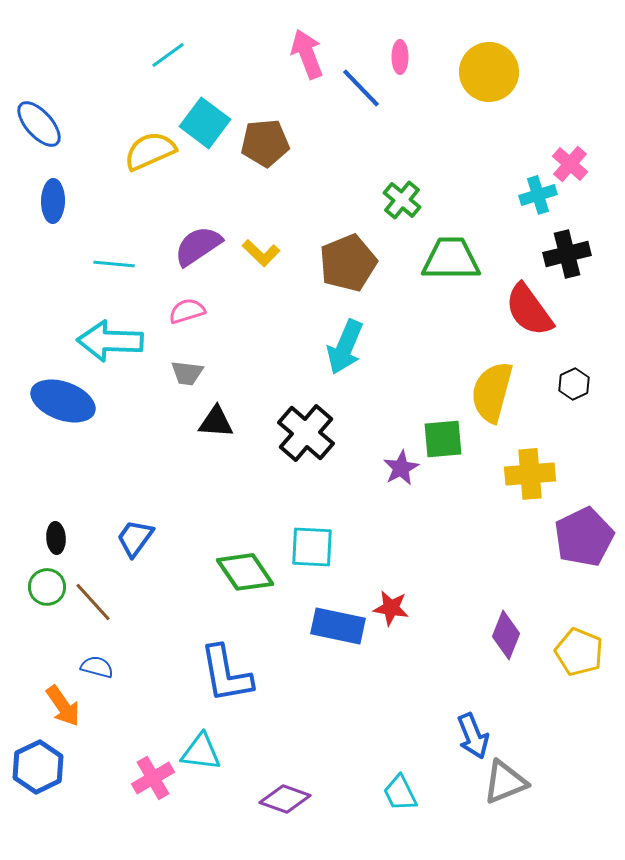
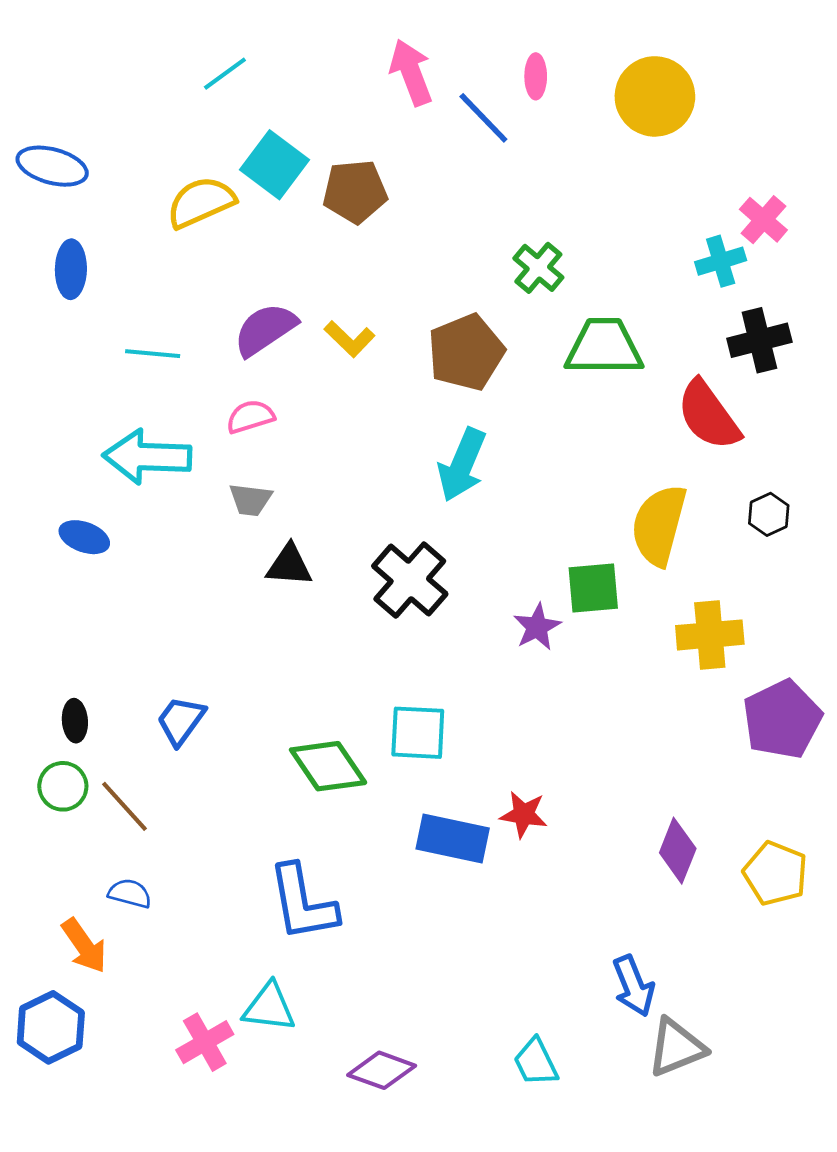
blue ellipse: (39, 124) -> (52, 166), turned -33
blue ellipse: (63, 401) -> (84, 537), size x0.6

